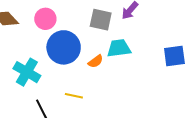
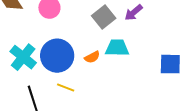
gray square: (101, 20) -> (104, 17), turned 30
blue circle: (64, 47) -> (57, 56), moved

